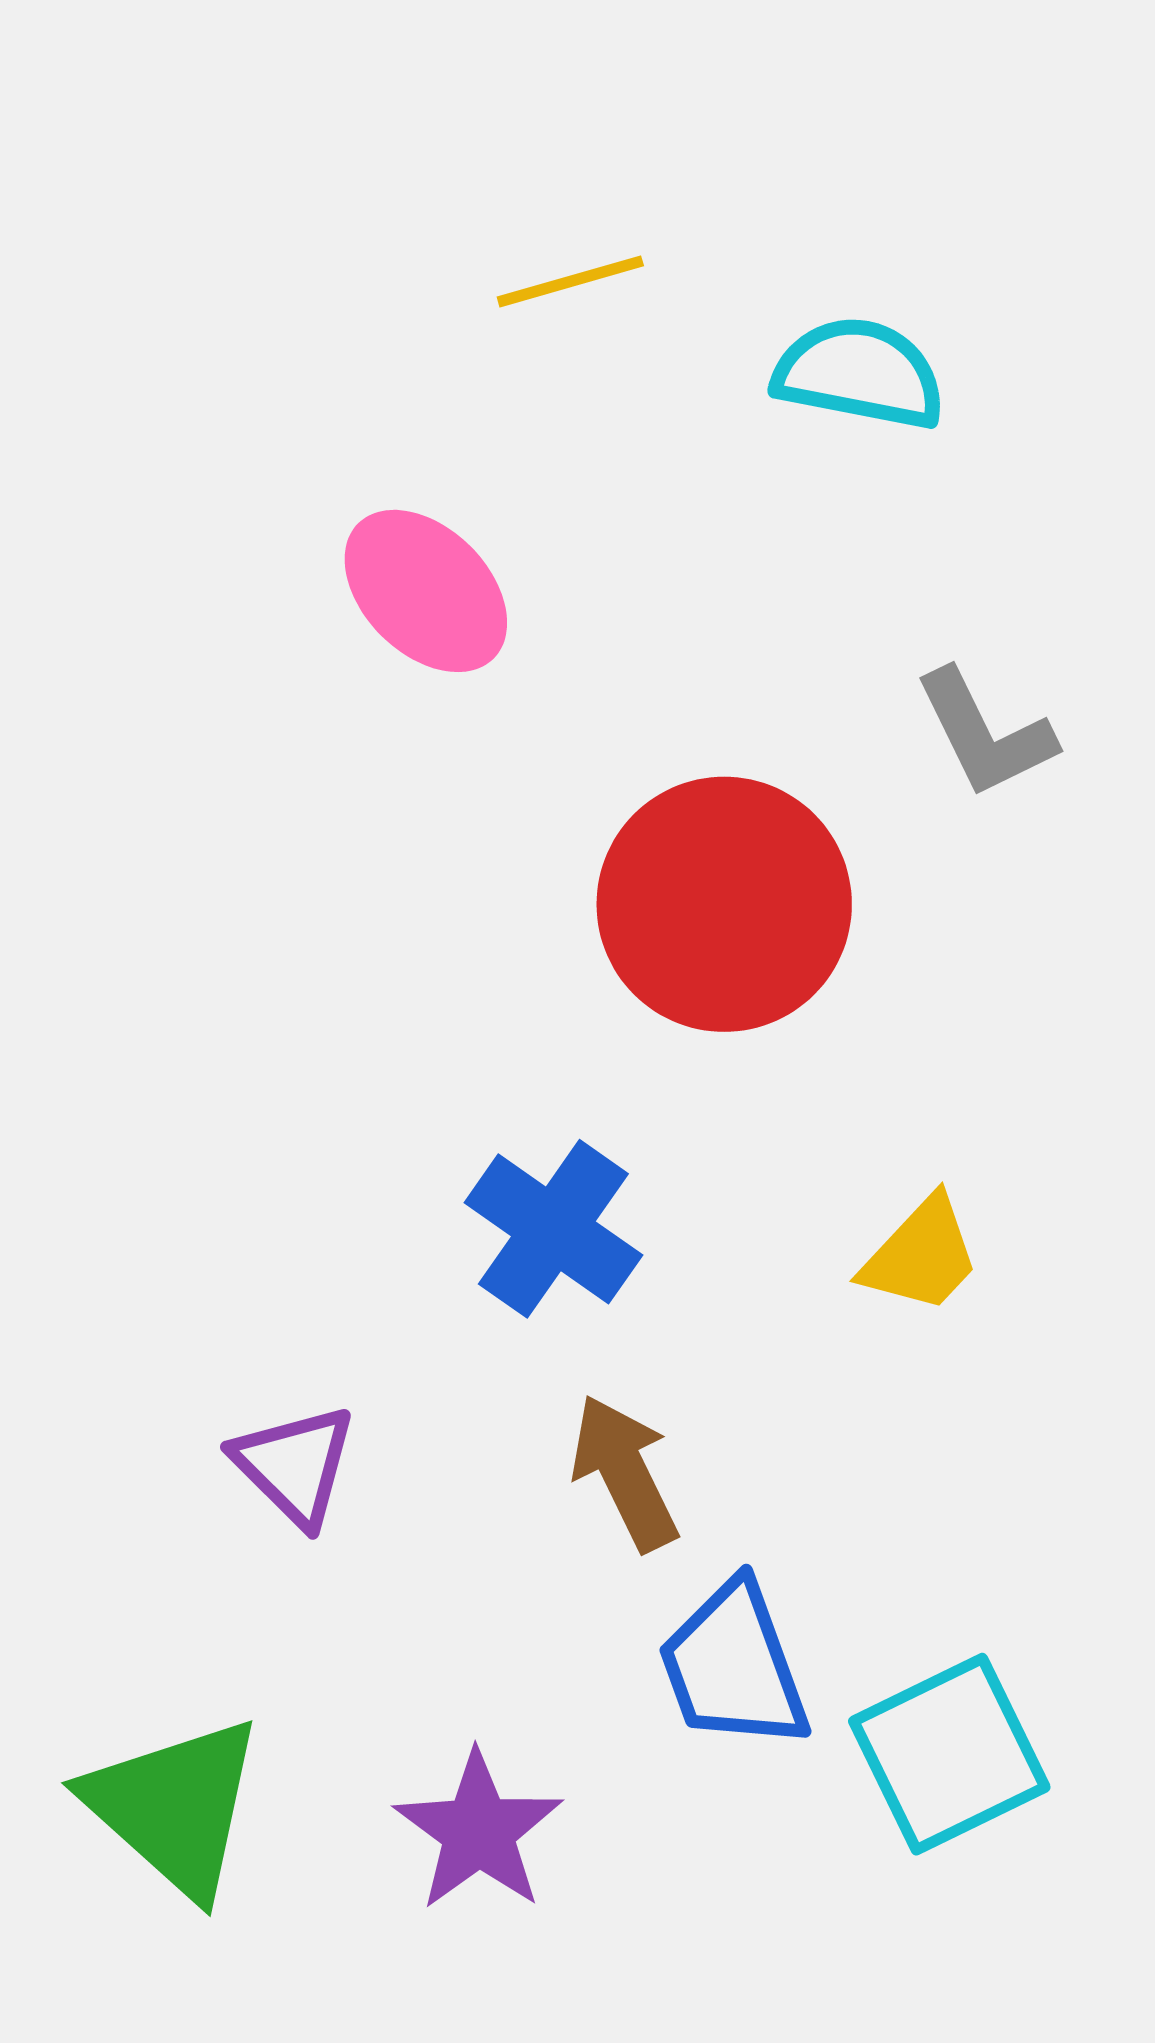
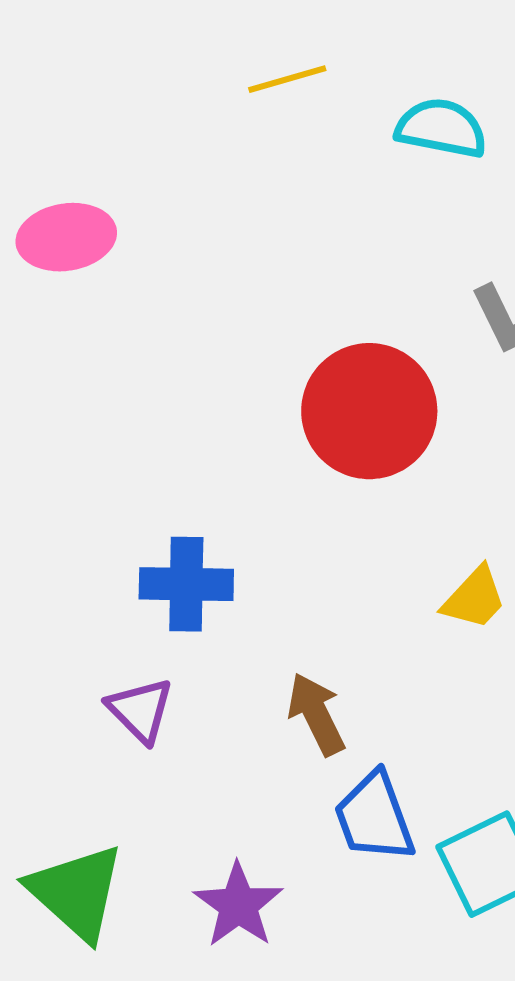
pink ellipse: (426, 591) -> (66, 237), moved, turned -54
blue cross: (553, 1229) -> (186, 584), moved, turned -34

